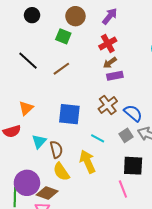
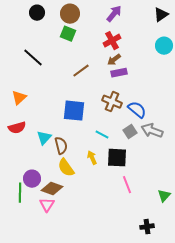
brown circle: (75, 16) -> (70, 14), moved
brown line: (61, 69) -> (81, 71), moved
brown cross: (108, 105) -> (112, 102), turned -30
orange triangle: (26, 108) -> (19, 98), moved
yellow arrow: (88, 162) -> (92, 158), size x0.6
black square: (133, 166) -> (117, 158), moved
purple circle: (27, 183) -> (32, 179), size x0.7

